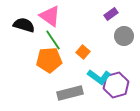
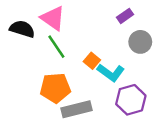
orange pentagon: (49, 60) -> (55, 88), moved
cyan L-shape: (99, 77) -> (111, 73), moved

